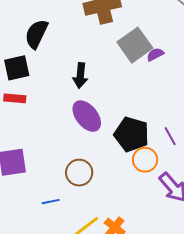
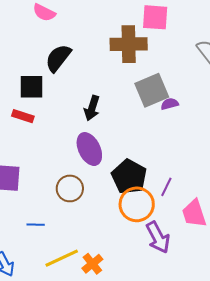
purple line: (170, 136) -> (166, 187), turned 42
orange circle: (145, 160) -> (137, 204), size x1.4
brown circle: (79, 173) -> (70, 188), moved

